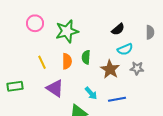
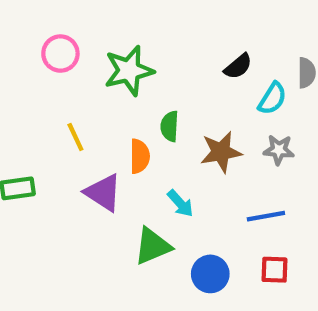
cyan semicircle: (125, 49) -> (272, 98), moved, turned -35
orange semicircle: (67, 61) -> (140, 156), moved
brown star: (110, 69) -> (221, 152), turned 30
blue line: (117, 99) -> (266, 216), moved

